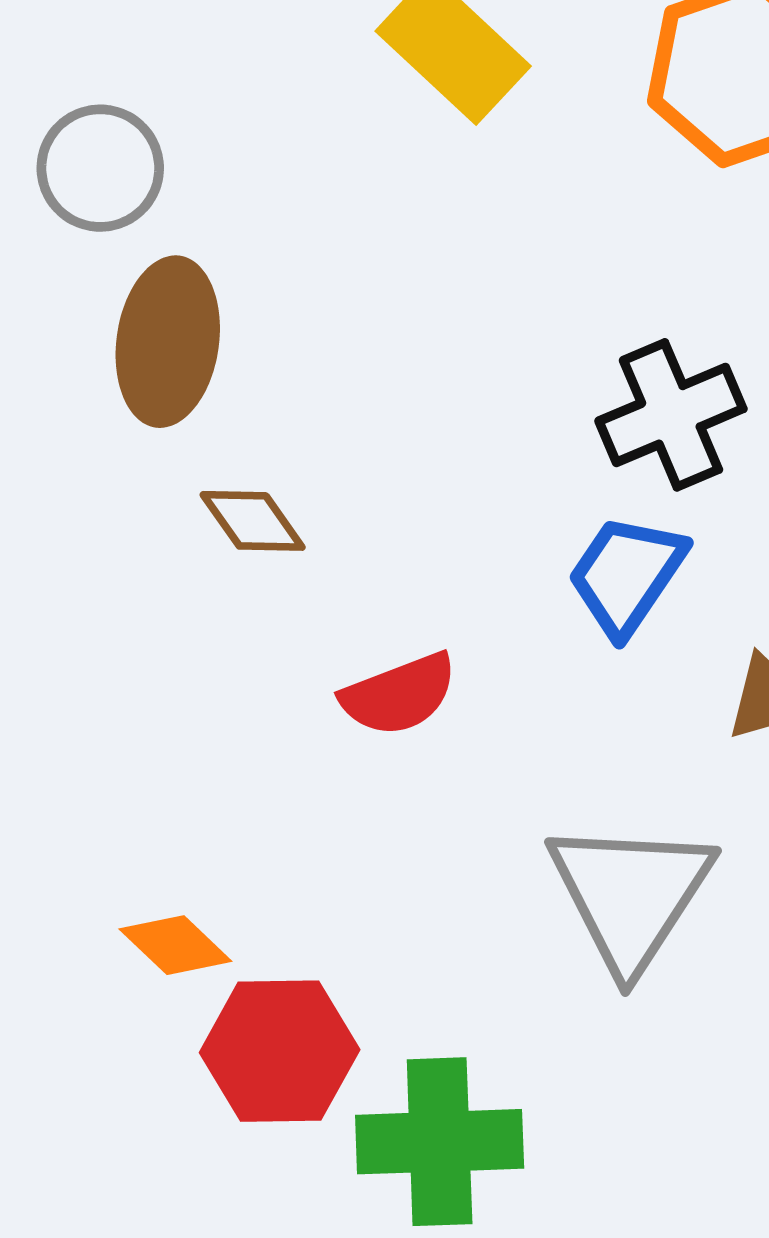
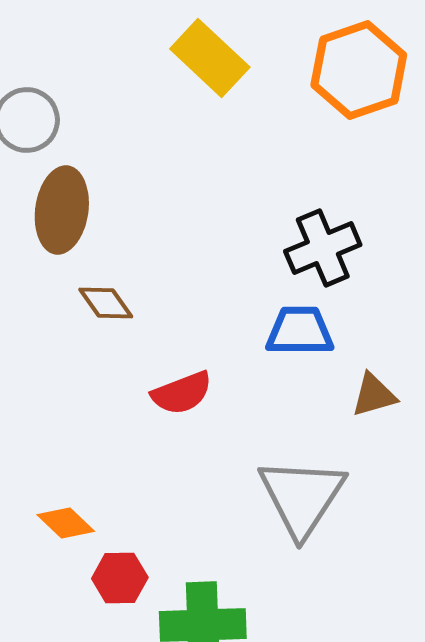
blue trapezoid: (627, 575) -> (300, 331), turned 56
red hexagon: (280, 1051) -> (120, 578), size x0.7

